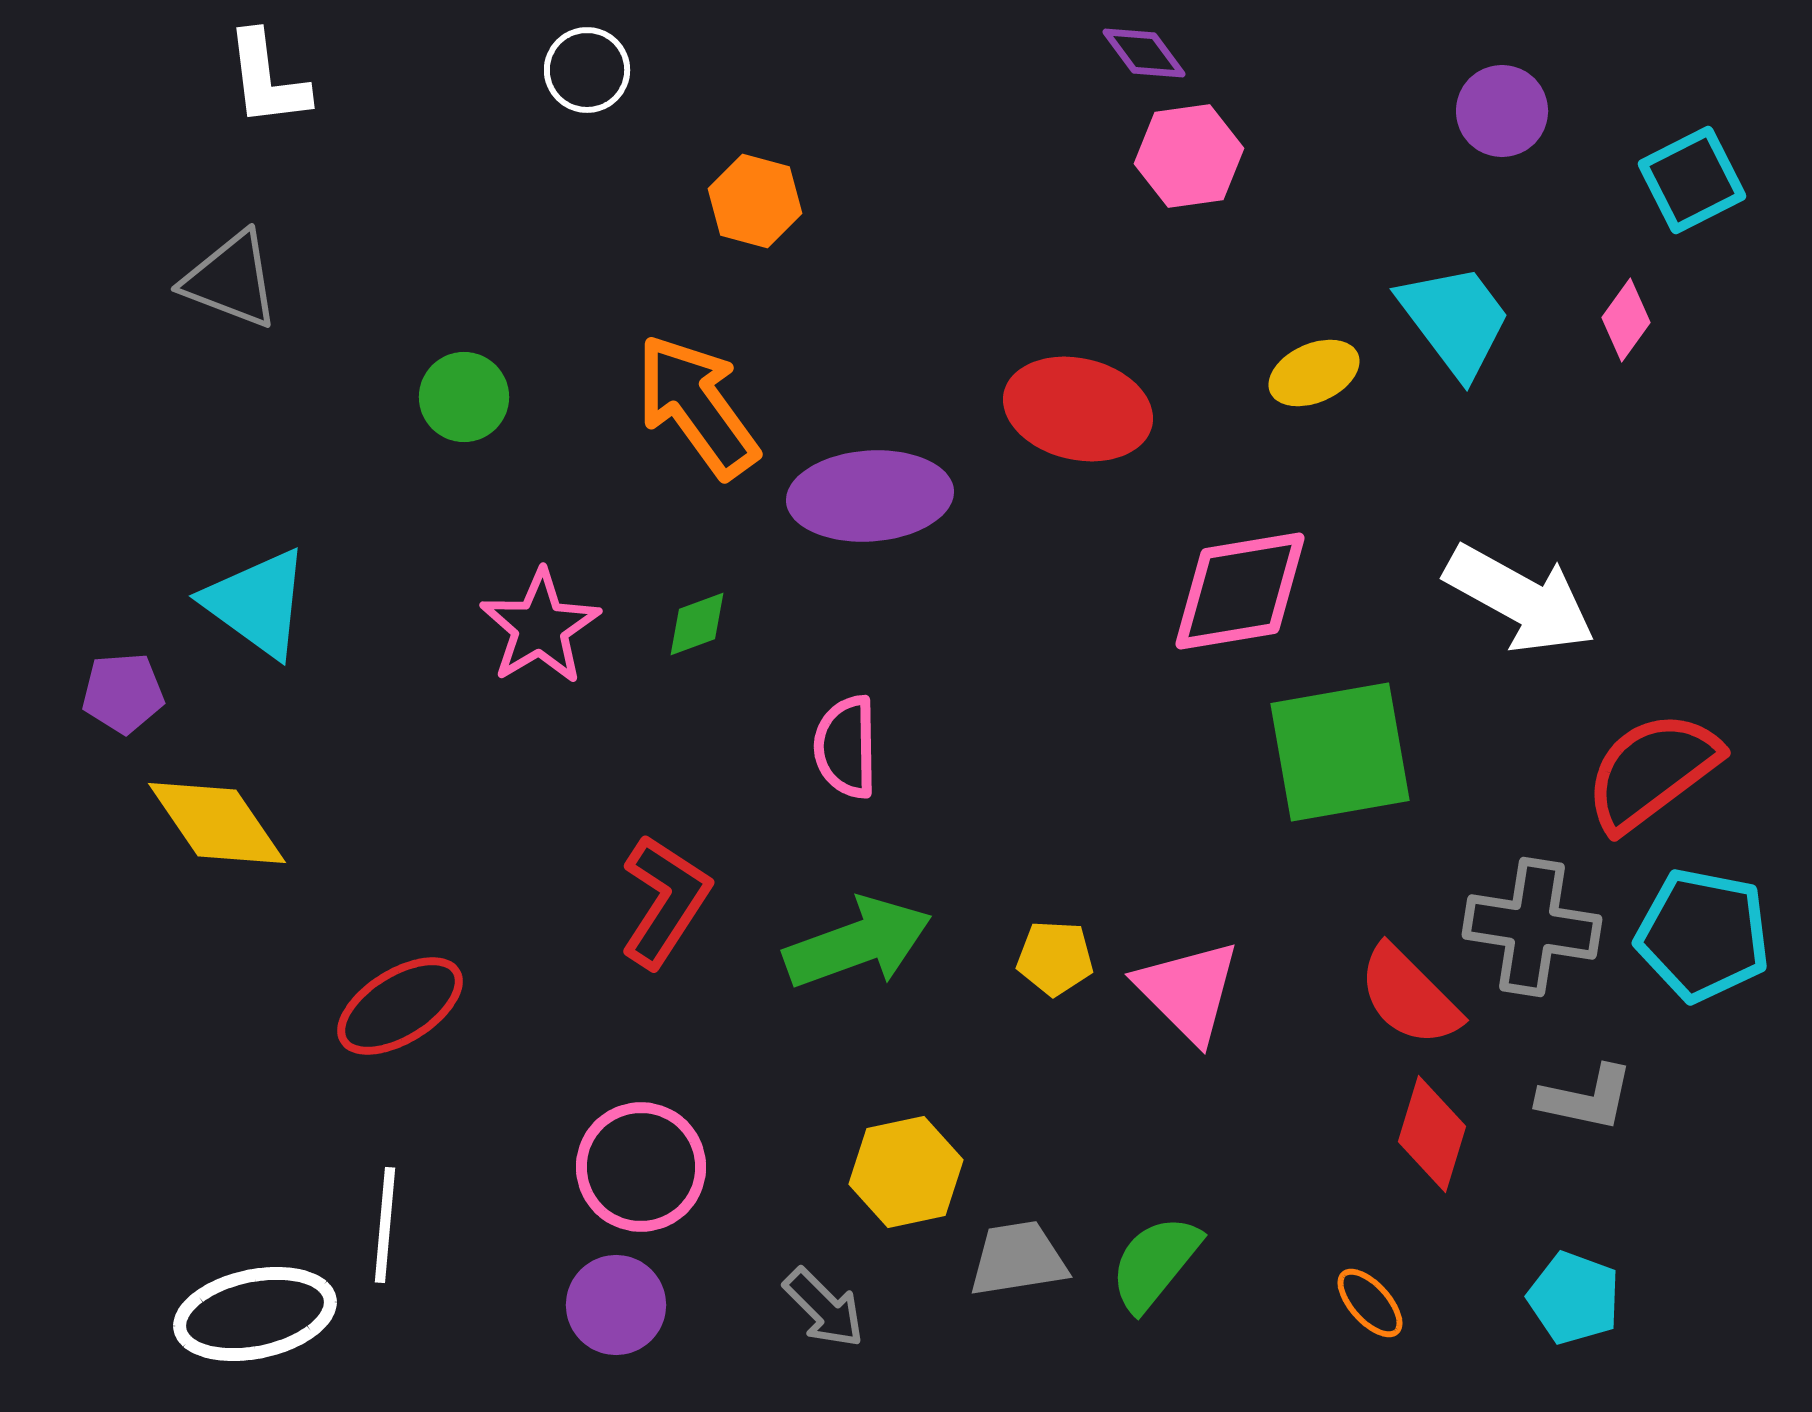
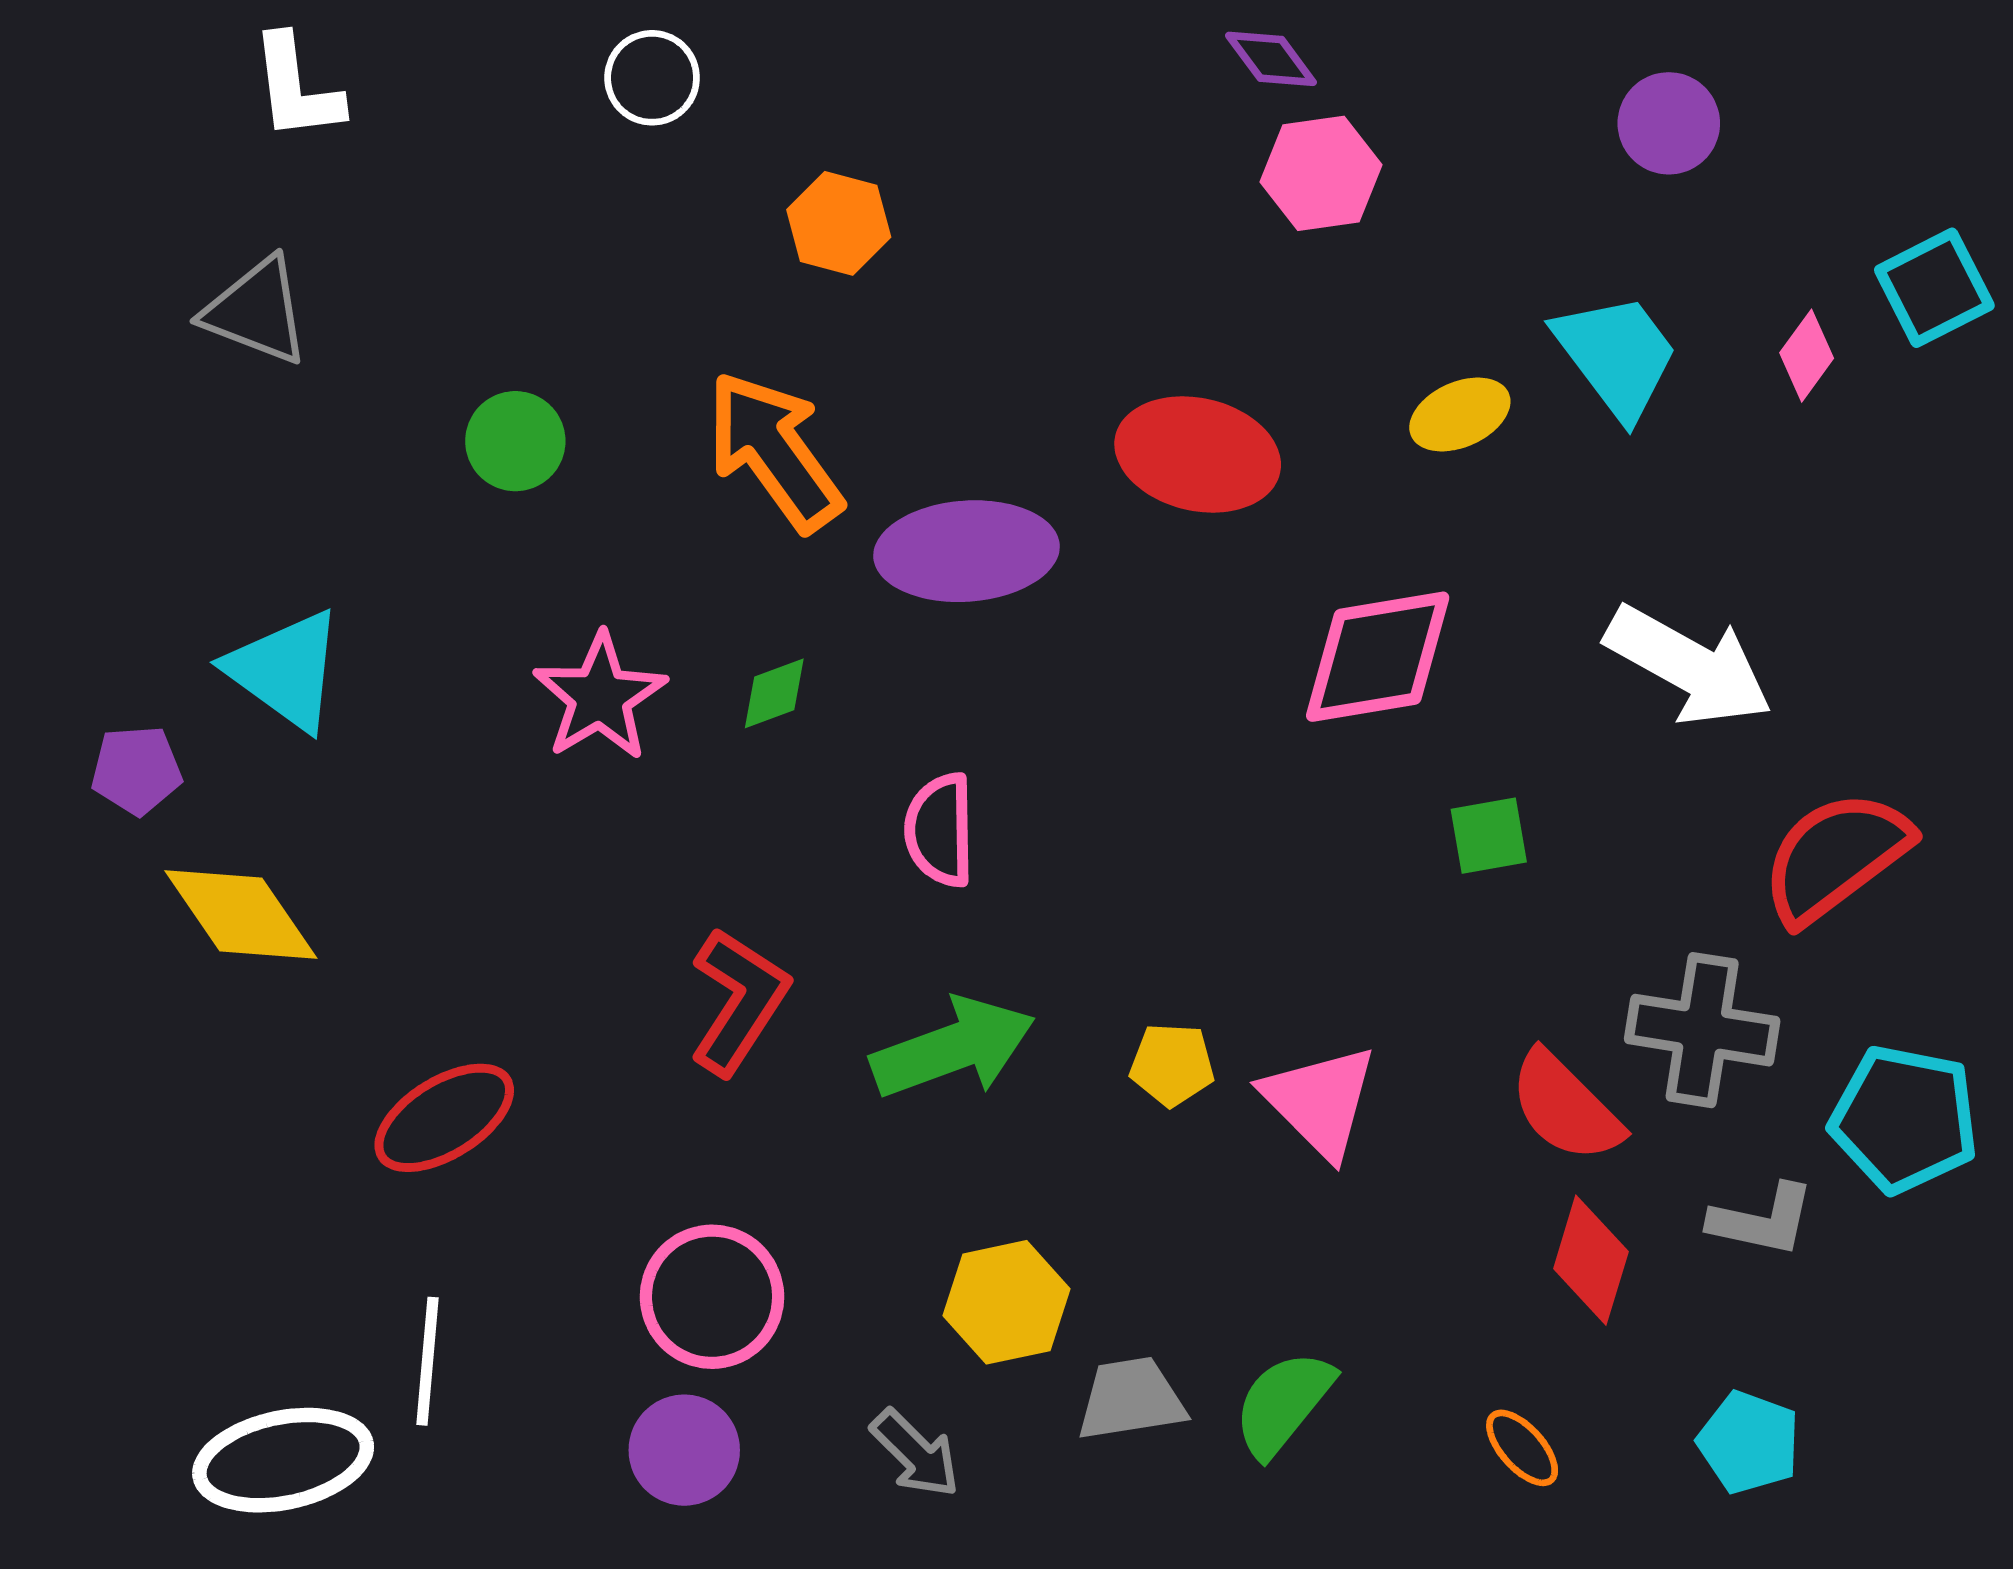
cyan square: (1692, 180) -> (1934, 288), moved
green square: (1340, 752) -> (1489, 836), size x0.5
cyan pentagon: (1703, 935) -> (1904, 1119), moved

